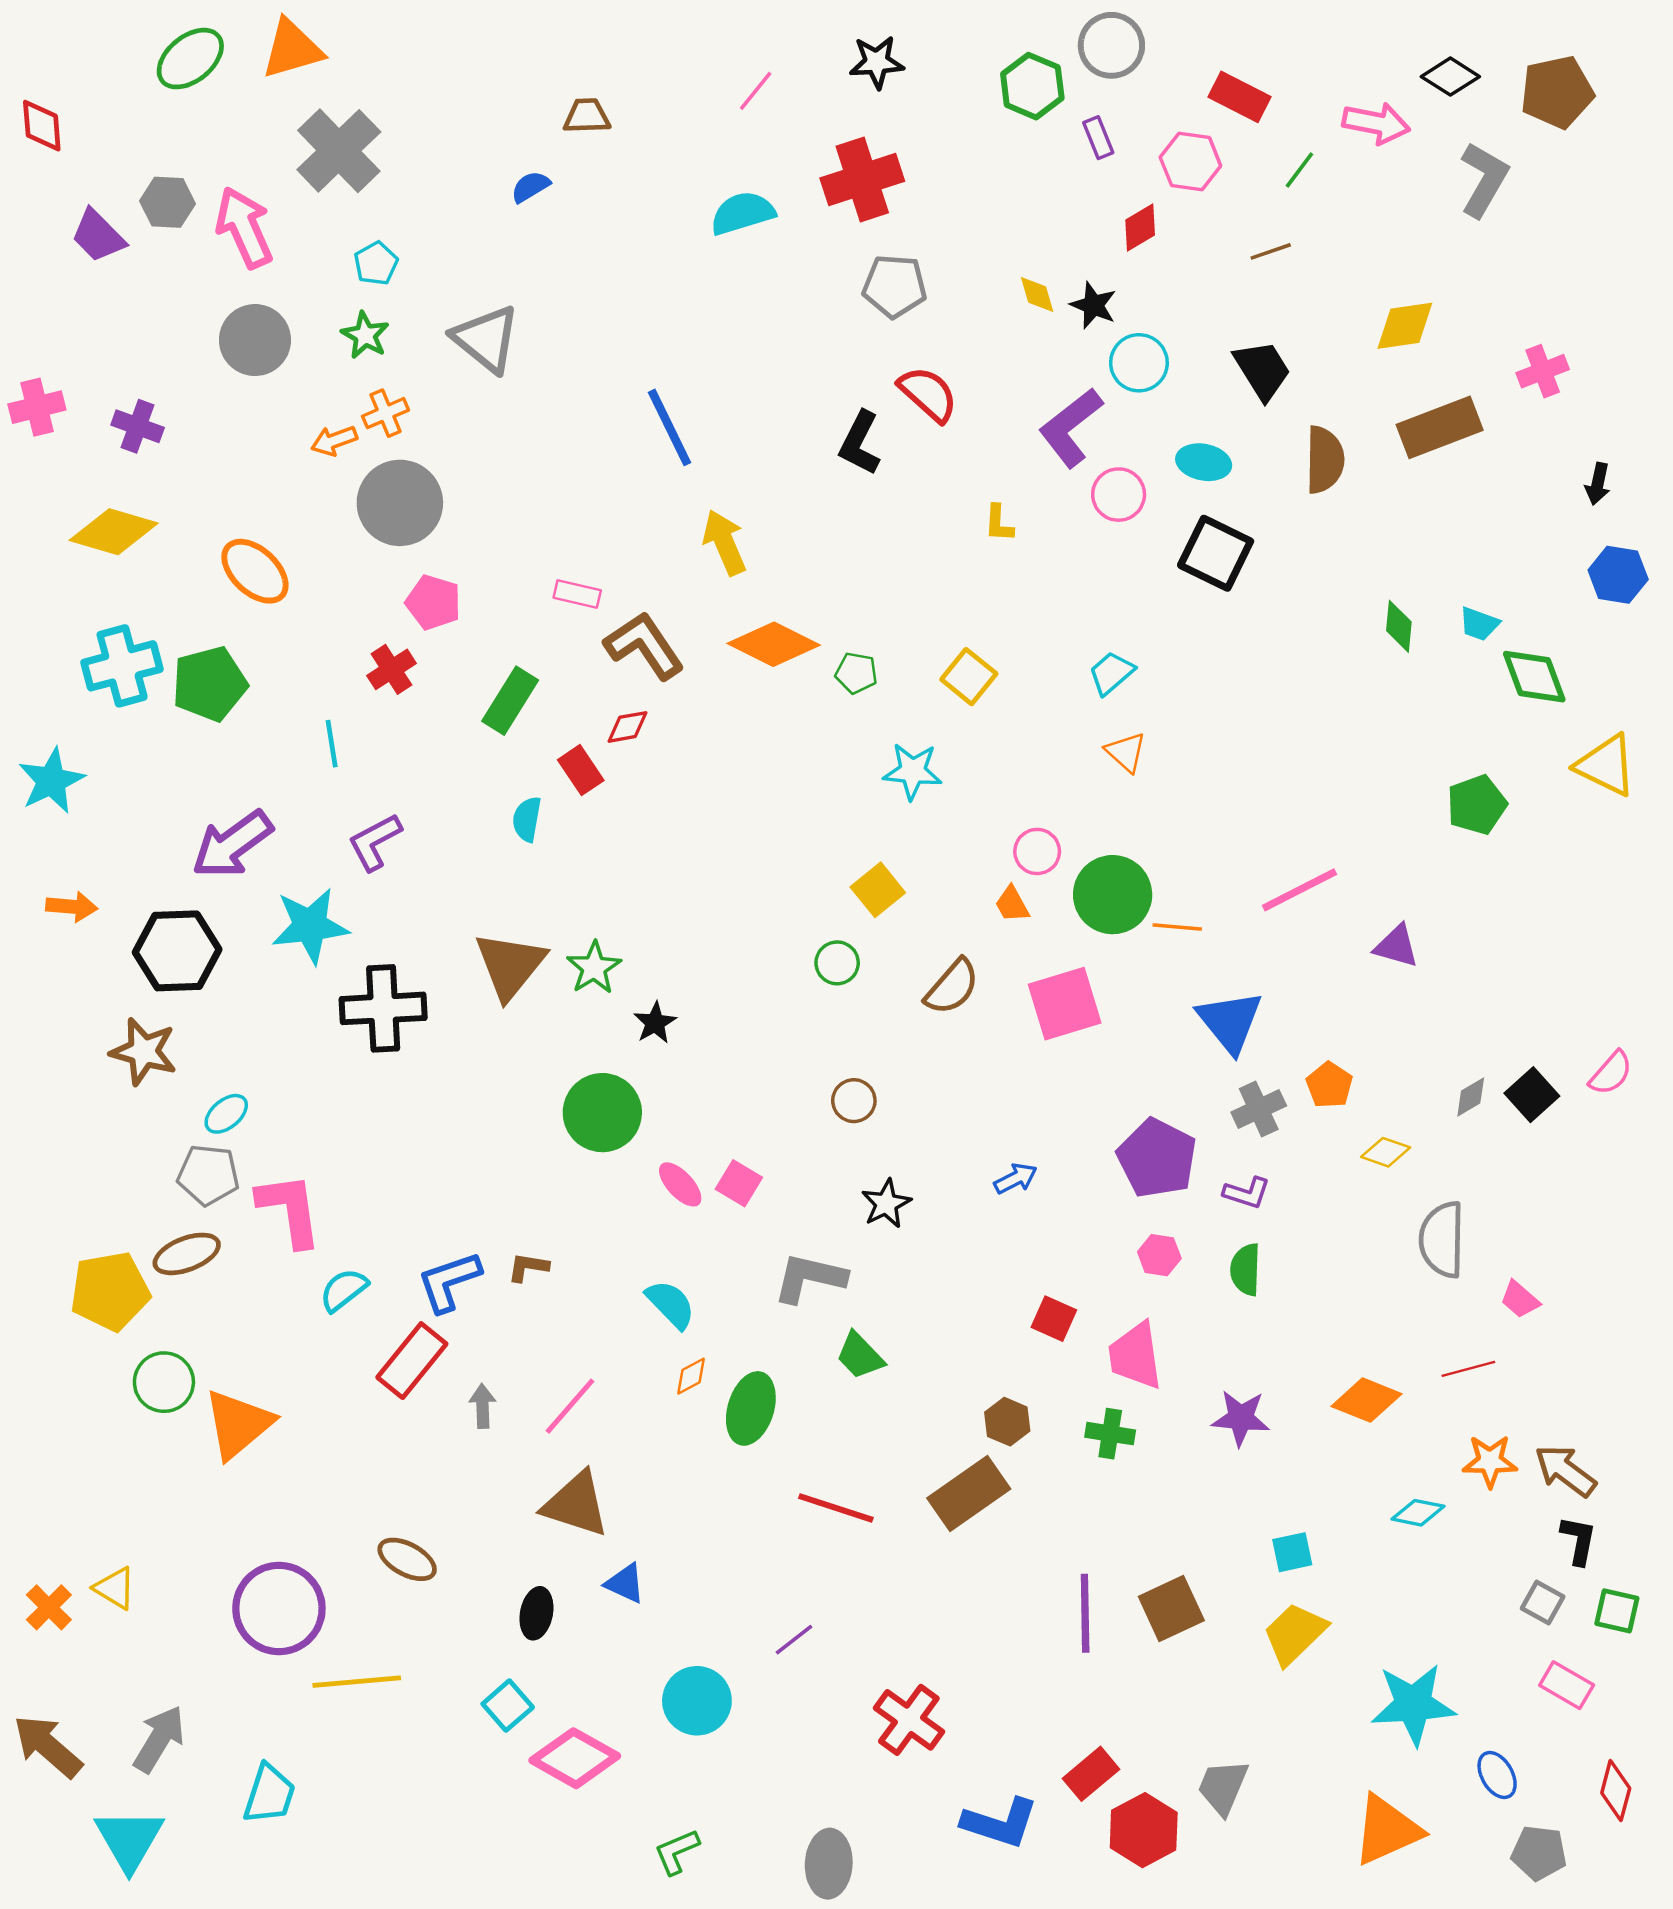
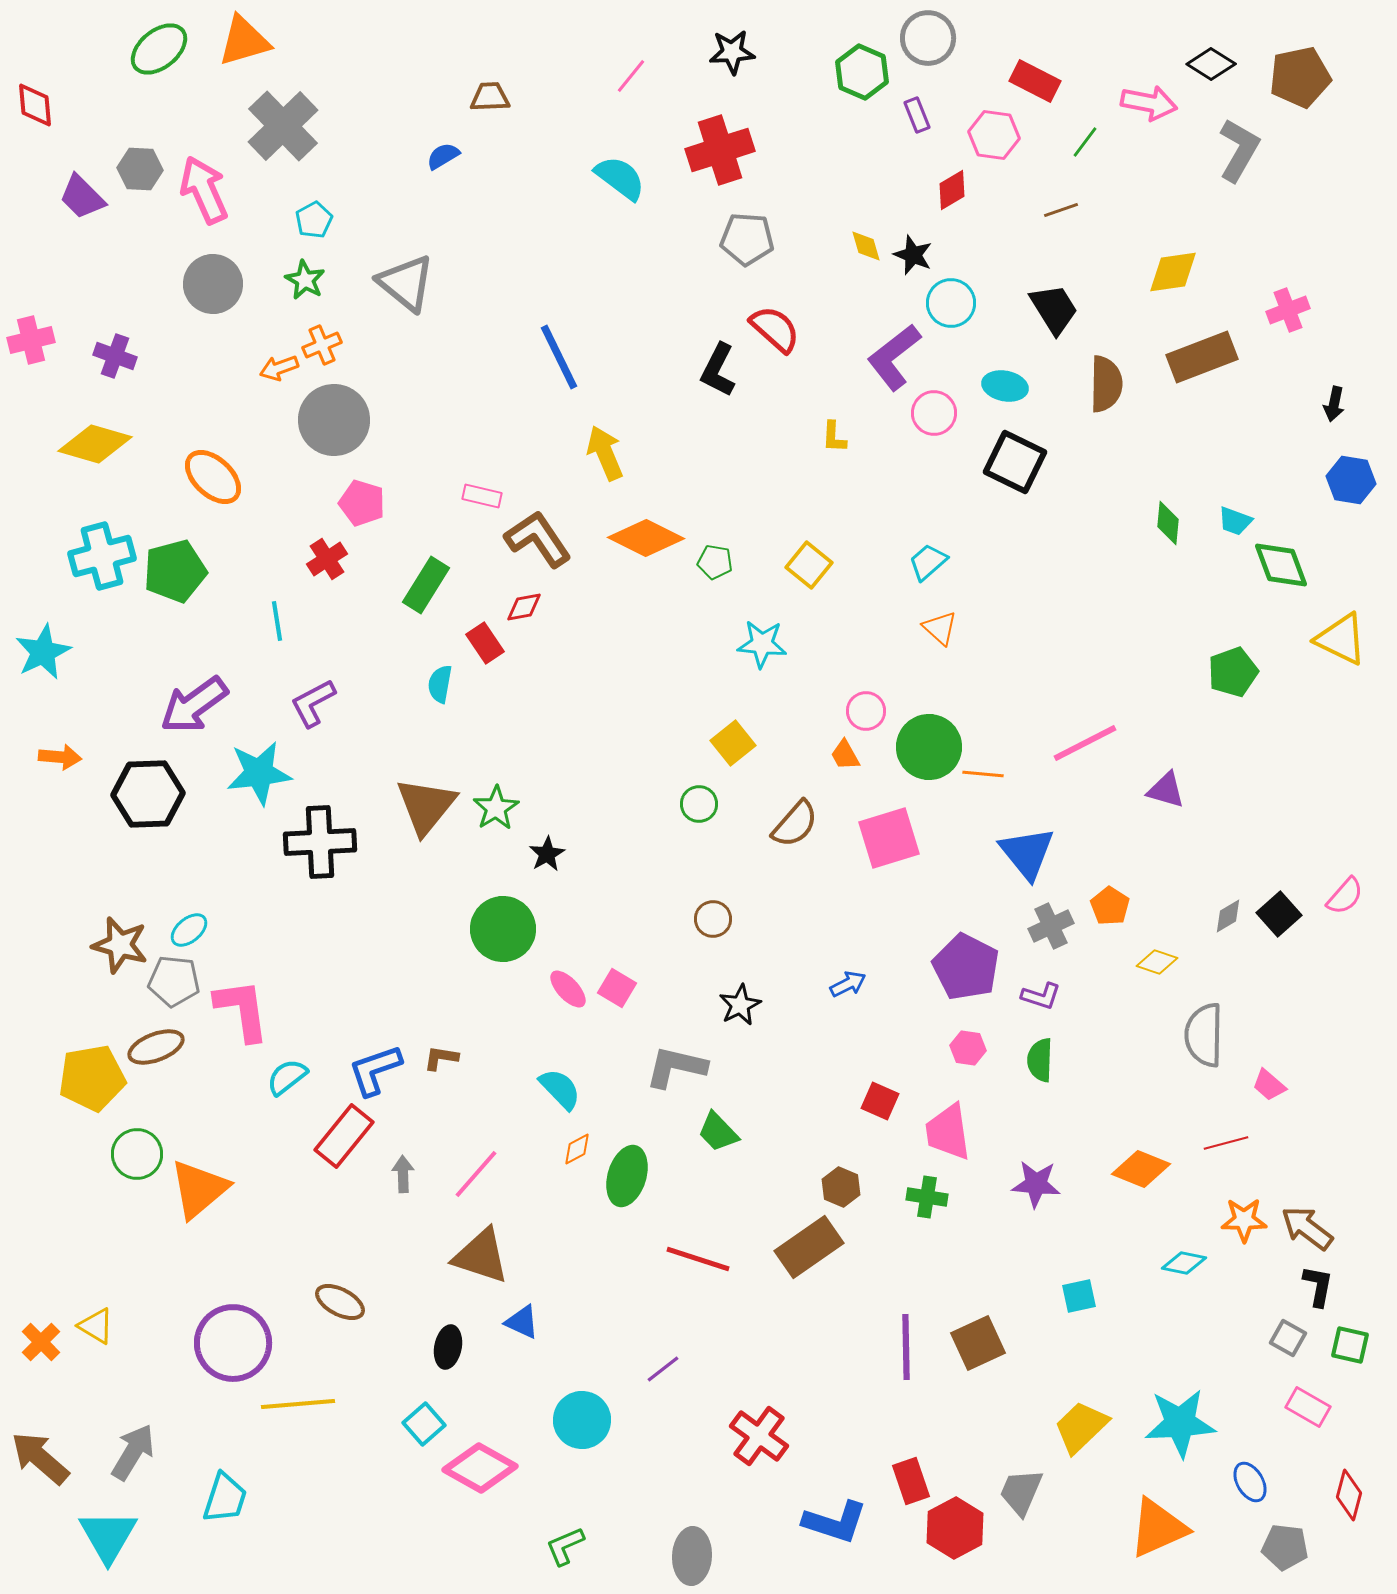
cyan semicircle: (742, 213) -> (620, 178), turned 54
brown star: (144, 1052) -> (120, 945), moved
yellow trapezoid: (1295, 1634) -> (1081, 1427), moved
red rectangle: (1091, 1774) -> (911, 1481), turned -69

